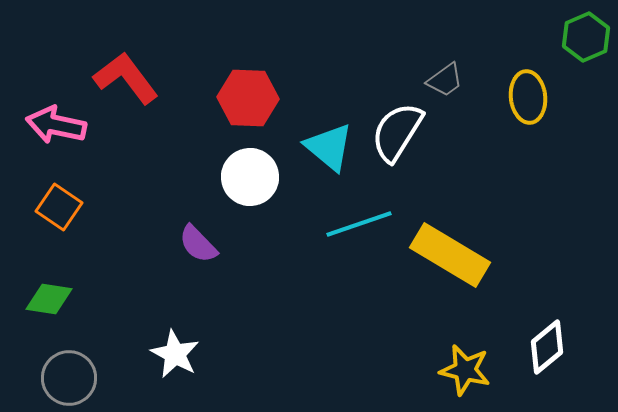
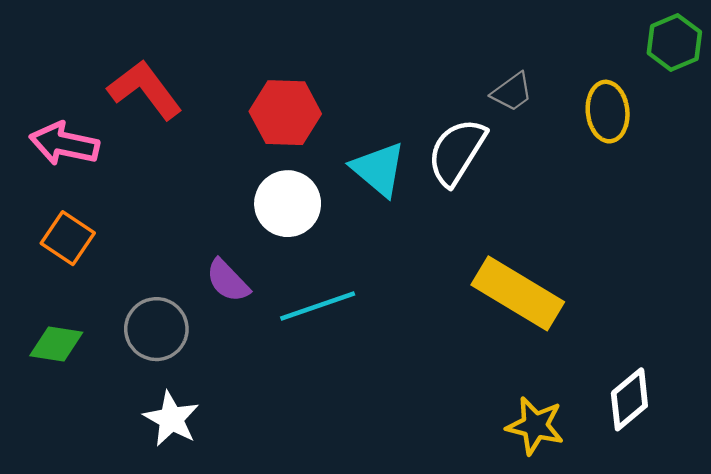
cyan line: (359, 224) -> (318, 306), moved
white star: (175, 354) -> (171, 419), moved
gray circle: (69, 378) -> (156, 329), moved

